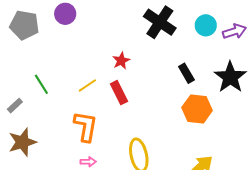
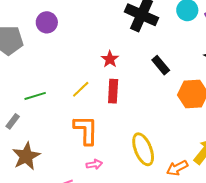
black rectangle: (186, 73) -> (161, 65), moved
green line: (41, 84) -> (35, 96), turned -65
red rectangle: (119, 93) -> (113, 91), turned 40

